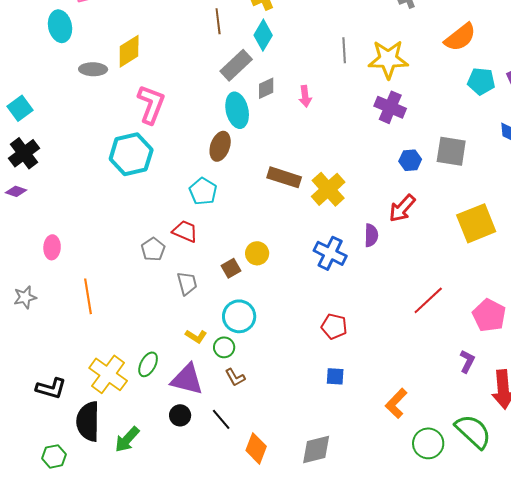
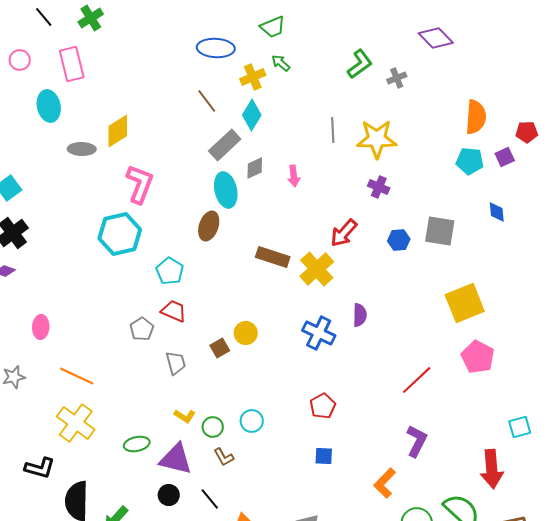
brown line: (218, 21) -> (207, 101), turned -30
orange semicircle: (460, 37) -> (476, 117), moved, turned -48
purple cross: (390, 107) -> (379, 187), size x0.7
cyan pentagon: (203, 191) -> (170, 271), moved
red arrow: (402, 208) -> (344, 233), moved
orange line: (88, 296) -> (77, 376), turned -56
pink pentagon: (489, 315) -> (478, 357), moved
cyan circle: (239, 316) -> (252, 421), moved, size x0.7
red pentagon: (334, 326) -> (323, 406), turned 30
purple L-shape: (467, 361) -> (417, 441), moved, size x1.4
green ellipse: (148, 364) -> (137, 444), turned 50
yellow cross: (108, 374) -> (76, 423), moved

